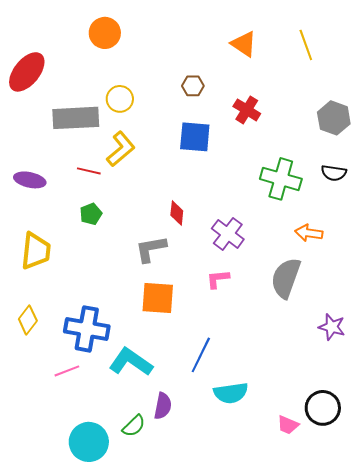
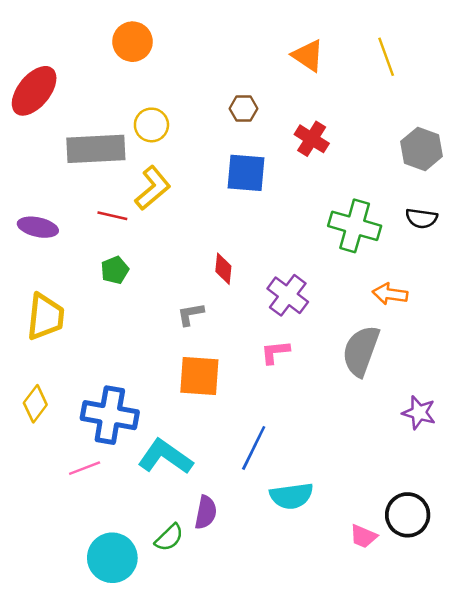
gray L-shape: (151, 249) -> (191, 314), size x0.7

